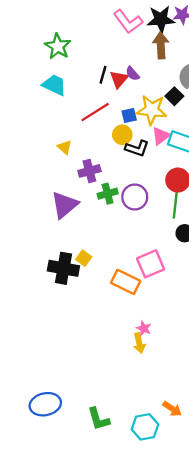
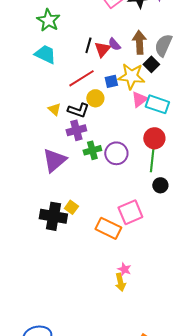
brown arrow: (161, 45) -> (139, 42), moved
yellow circle: (122, 135) -> (95, 98), moved
black L-shape: (137, 148) -> (78, 110), moved

